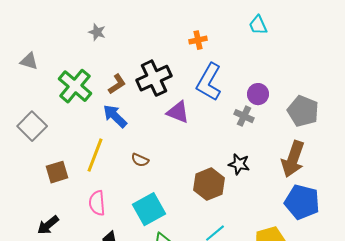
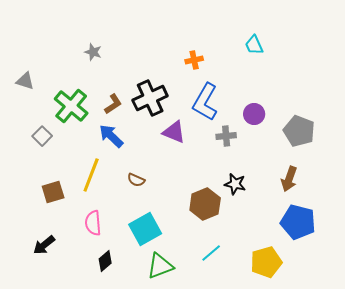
gray cross: (244, 116) -> (226, 136), moved, turned -30
gray square: (32, 126) -> (42, 136), moved, size x0.7
brown arrow: (293, 159) -> (289, 179), size x0.7

